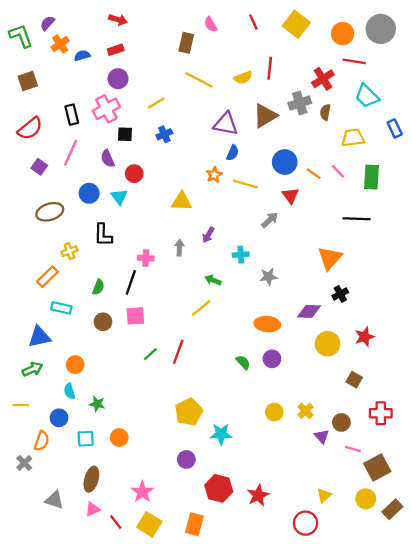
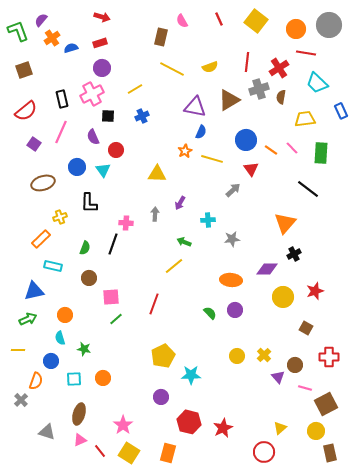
red line: (270, 68) -> (247, 62), moved
black line: (356, 219) -> (308, 189), turned 35
pink square: (135, 316) -> (111, 297), moved
green line: (150, 354) -> (116, 319), moved
brown rectangle: (392, 509) -> (330, 453), moved, turned -60

